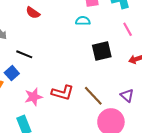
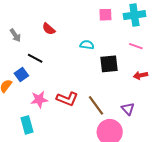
red semicircle: (33, 13) -> (49, 29), moved
cyan semicircle: (83, 21) -> (87, 45), moved
pink line: (128, 29) -> (136, 46), turned -48

